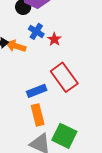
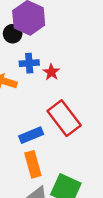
blue cross: (36, 31) -> (29, 63), turned -35

